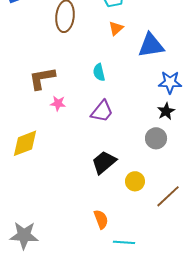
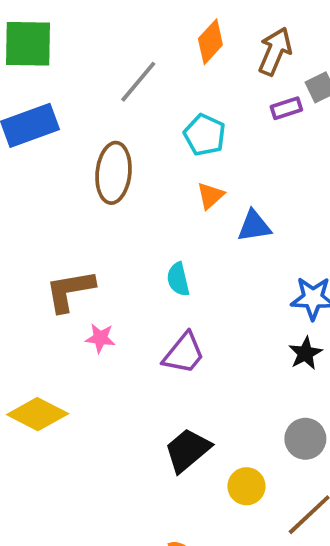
blue triangle: (151, 45) -> (254, 226), moved, size x0.7
gray circle: (156, 138) -> (305, 439), moved
yellow diamond: (25, 143) -> (38, 414), turned 48

